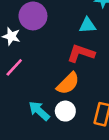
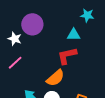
red L-shape: (81, 53) -> (67, 56), turned -35

